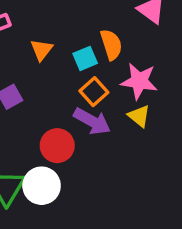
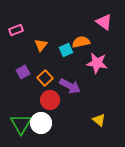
orange semicircle: (111, 45) -> (81, 42), turned -84
orange square: (94, 92) -> (45, 78), moved
yellow triangle: (139, 116) -> (99, 120), moved

